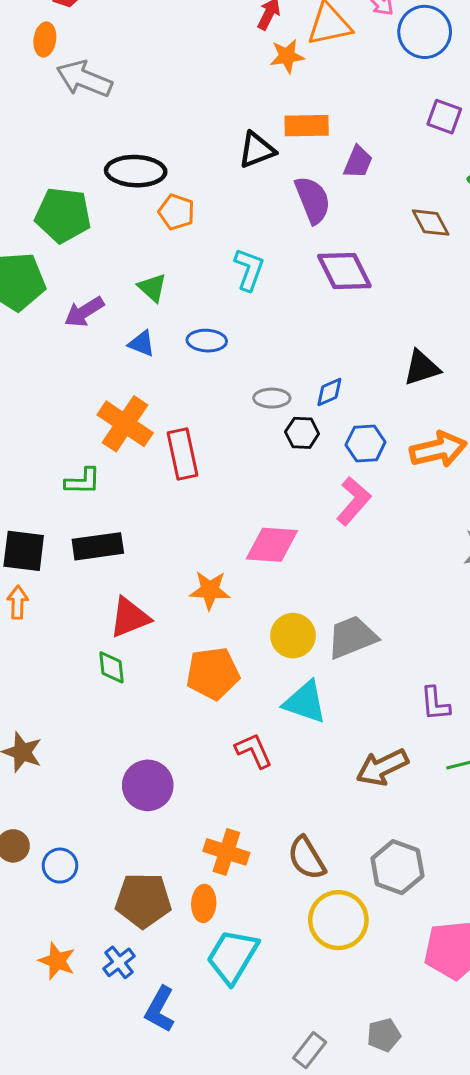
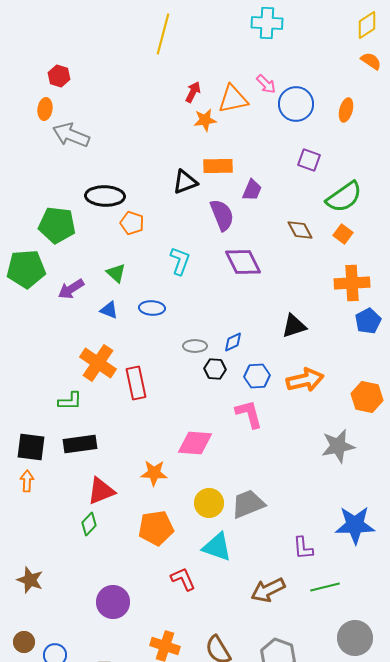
pink L-shape: (354, 501) -> (249, 414), turned -56
green diamond: (111, 667) -> (89, 524), turned 50

